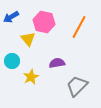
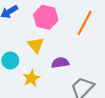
yellow triangle: (28, 39) -> (36, 45), moved

